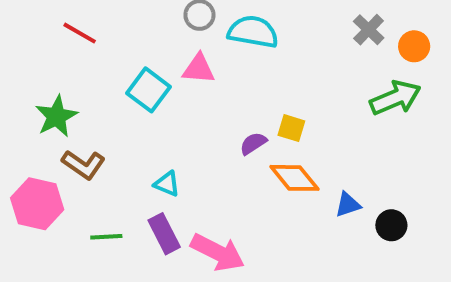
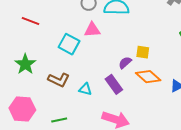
brown L-shape: (84, 165) -> (59, 80), moved
purple rectangle: (164, 234) -> (114, 84), moved

